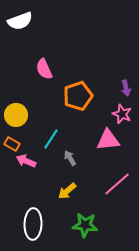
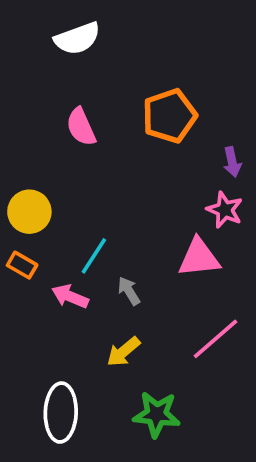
white semicircle: (20, 21) -> (77, 38), moved
orange pentagon: (78, 96) -> (169, 116), moved
pink arrow: (26, 161) -> (70, 296), moved

